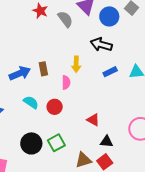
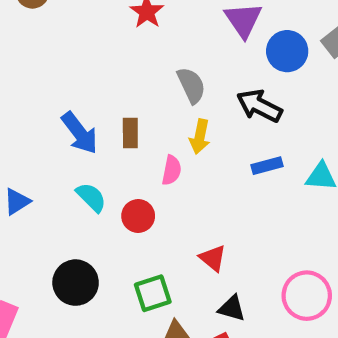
gray semicircle: (65, 19) -> (191, 85), moved
blue arrow: (20, 73) -> (80, 133), turned 65
green square: (56, 143) -> (153, 293), moved

